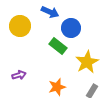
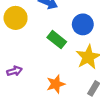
blue circle: (71, 28) -> (83, 24), moved

